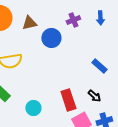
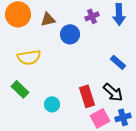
blue arrow: (100, 18) -> (119, 14), size x1.5
black arrow: (94, 96) -> (113, 92), size x1.5

